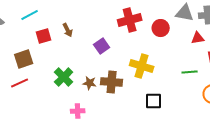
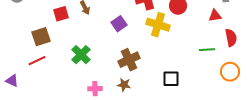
yellow cross: (142, 66) -> (158, 25), moved
brown cross: (112, 82) -> (129, 60), turned -30
brown star: (90, 83) -> (124, 85), moved

